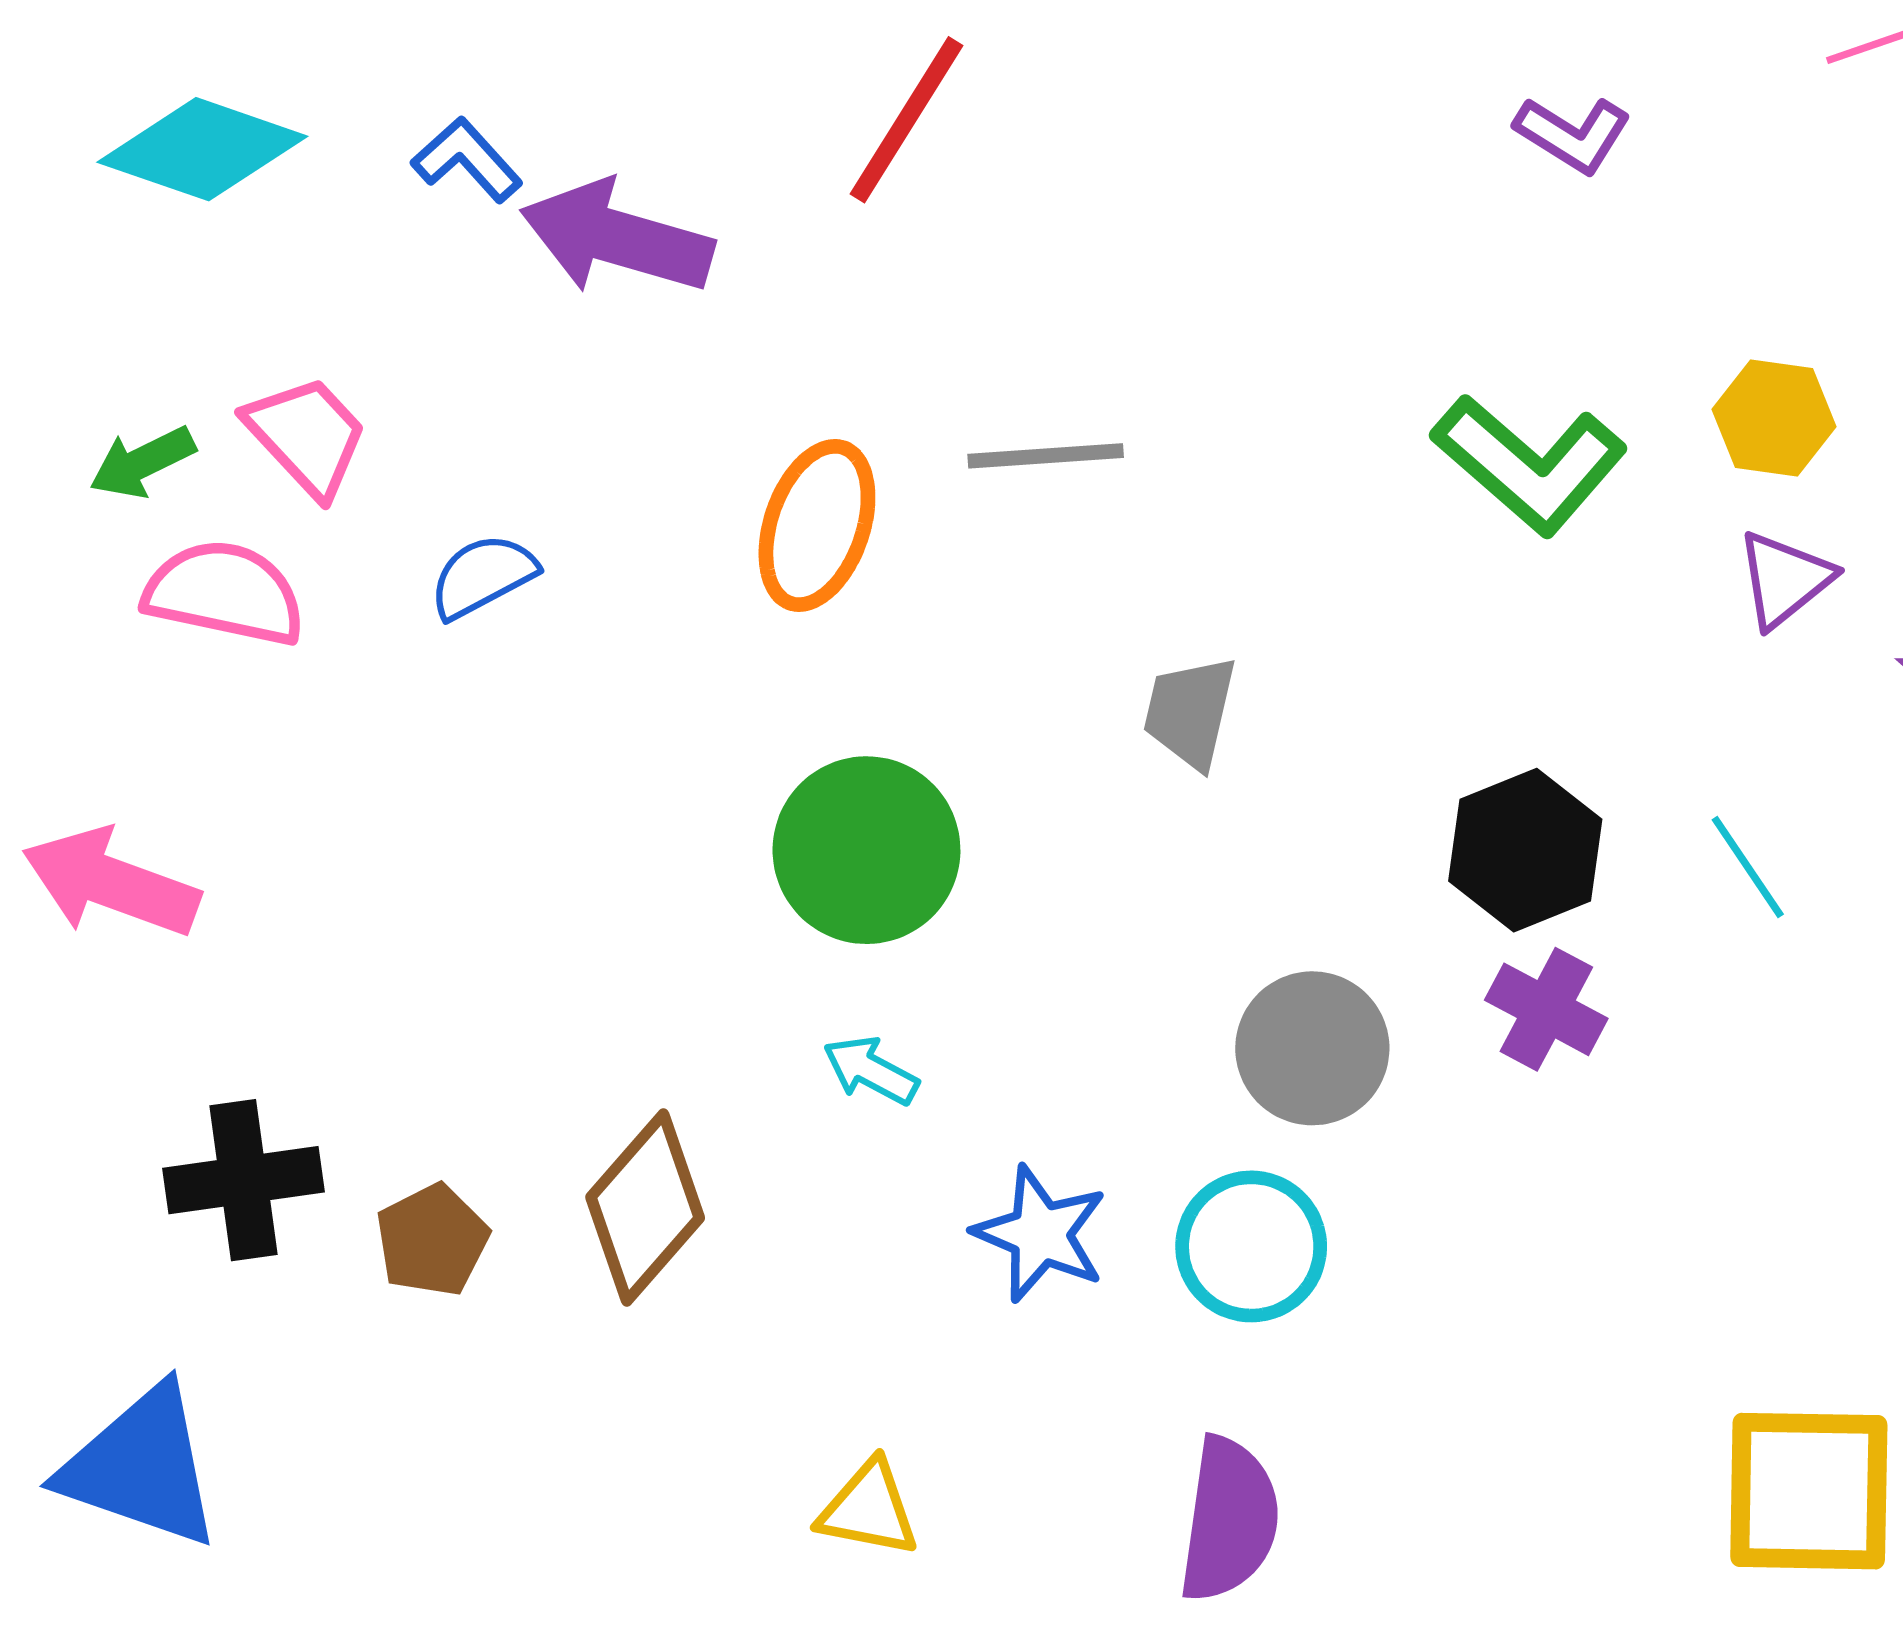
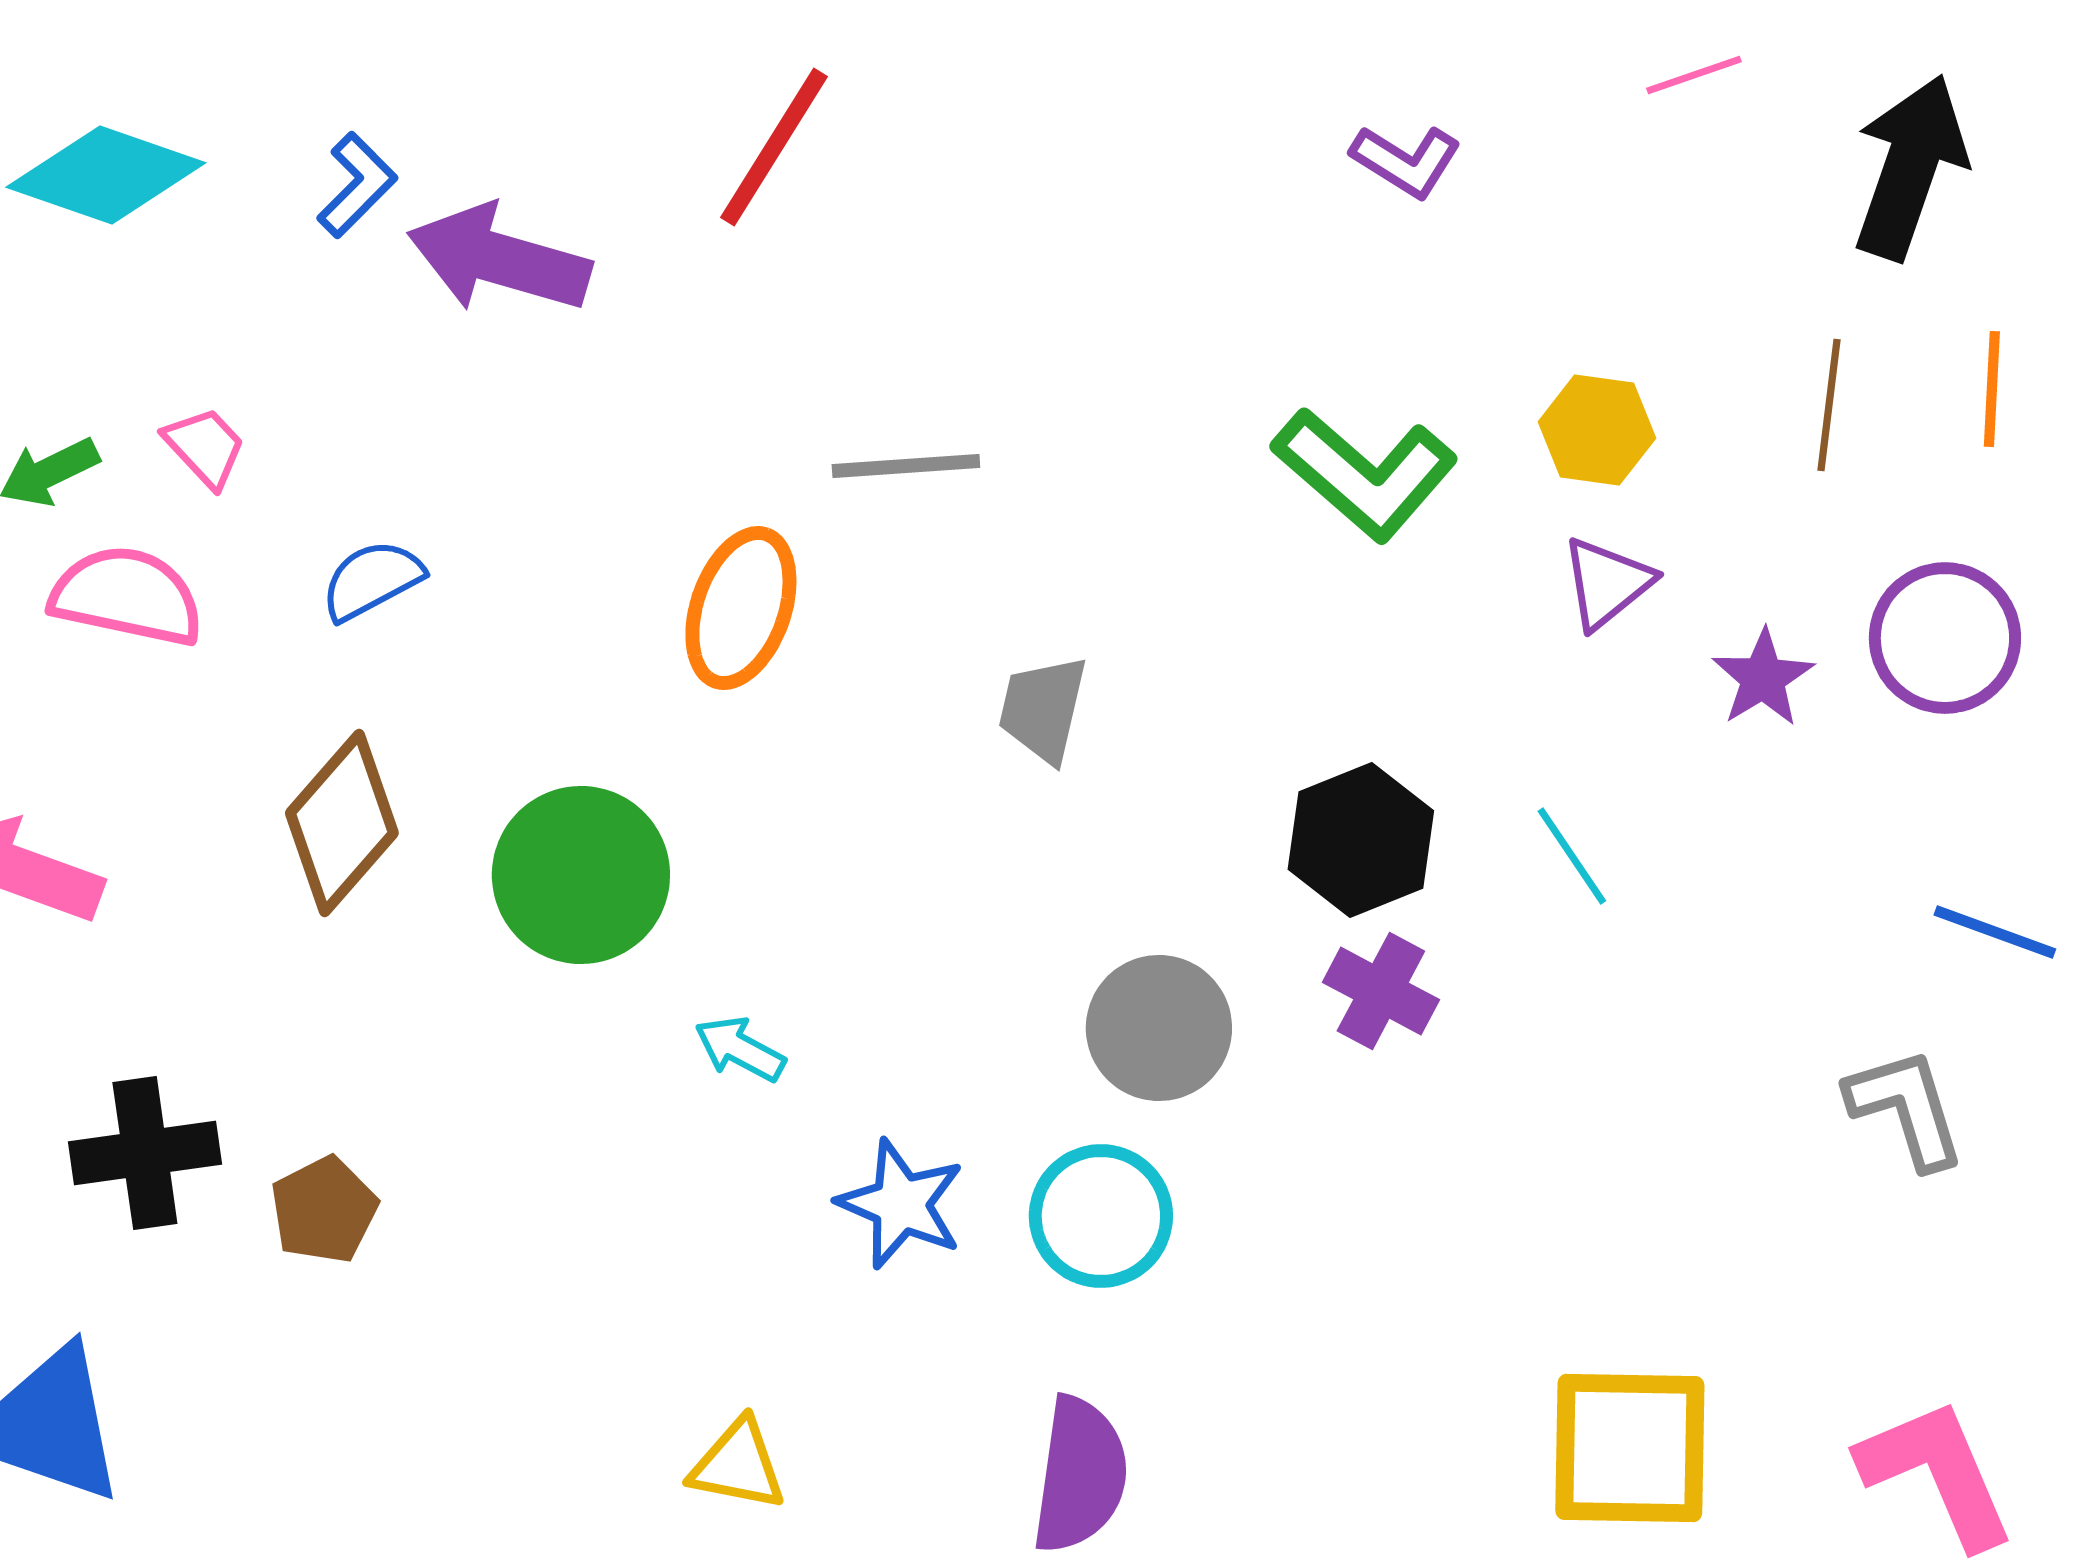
blue L-shape: (467, 160) -> (357, 185), turned 87
pink trapezoid: (307, 436) -> (205, 447), size x0.7
orange ellipse: (817, 525) -> (741, 608), moved
green circle: (866, 850) -> (581, 875), moved
brown diamond: (645, 1207) -> (342, 823), moved

